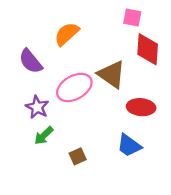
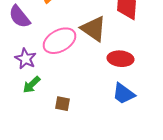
blue trapezoid: (129, 145) -> (124, 94), moved
brown square: (78, 156) -> (62, 104), turned 35

